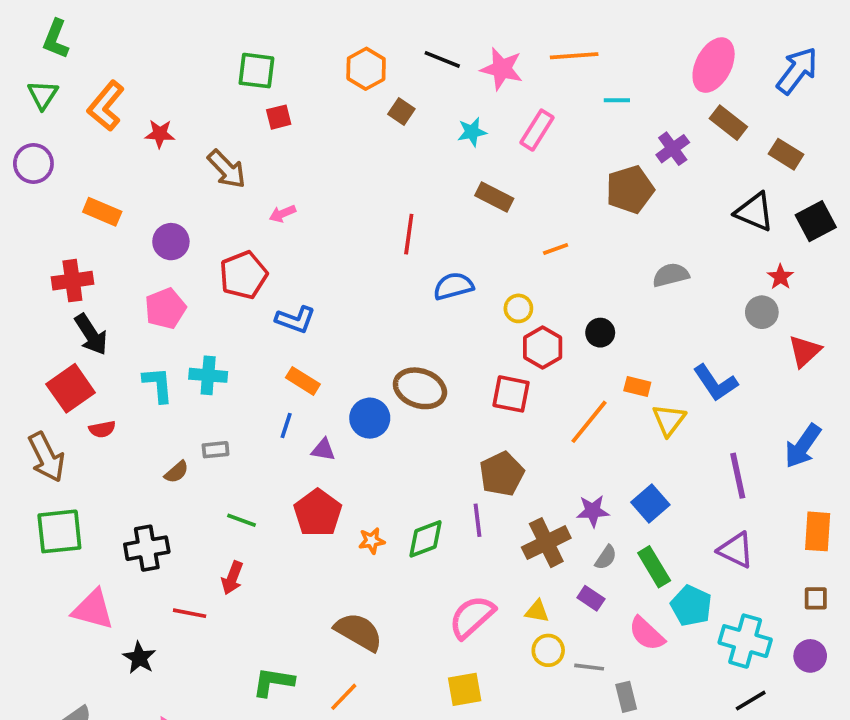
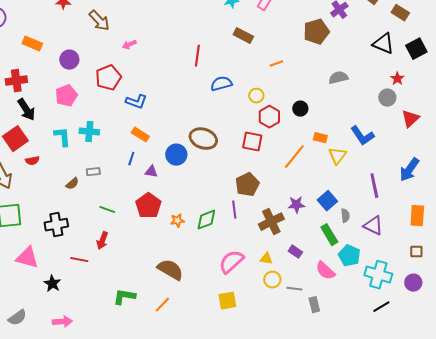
gray semicircle: (606, 557) -> (345, 216), moved, turned -40

